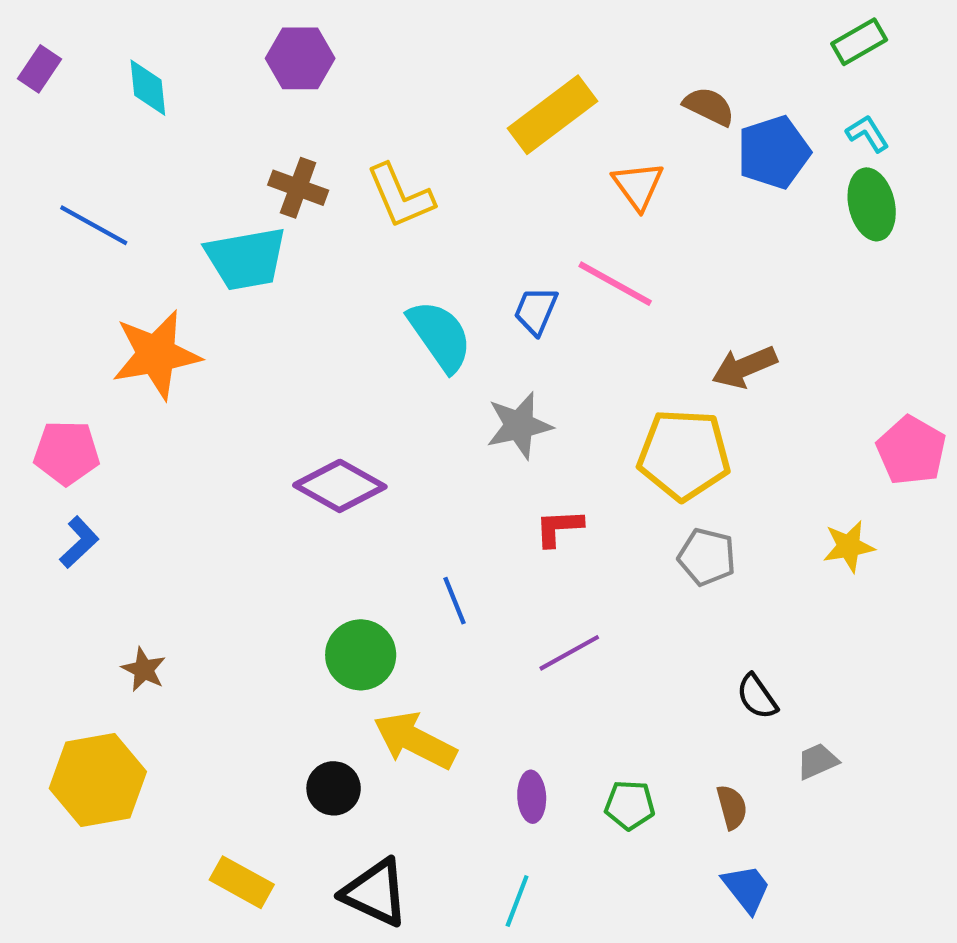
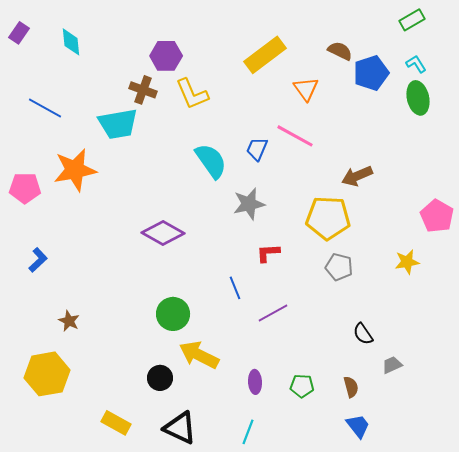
purple hexagon: (300, 58) -> (166, 56), moved
pink pentagon: (67, 453) -> (25, 188), moved
blue line: (455, 601) -> (235, 288), moved

